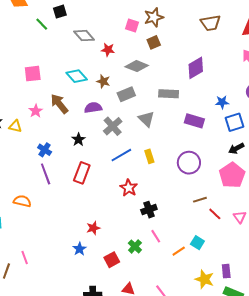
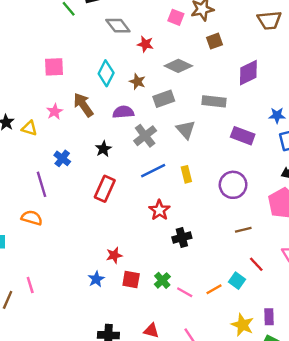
brown square: (154, 42) -> (214, 41), moved
cyan diamond: (77, 76) -> (106, 73), turned 65
purple line: (46, 174) -> (41, 184), moved
red line: (215, 214) -> (256, 264), moved
pink line: (156, 236) -> (185, 292), moved, turned -32
red square: (112, 260) -> (131, 279), moved, turned 35

